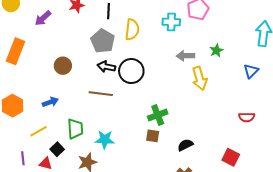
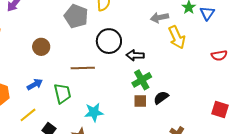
black arrow: (106, 67) -> (135, 55), moved
blue triangle: (251, 71) -> (207, 13), moved
red semicircle: (247, 117) -> (219, 55), moved
green trapezoid: (75, 129) -> (62, 93), moved
black semicircle: (185, 145) -> (161, 98), moved

